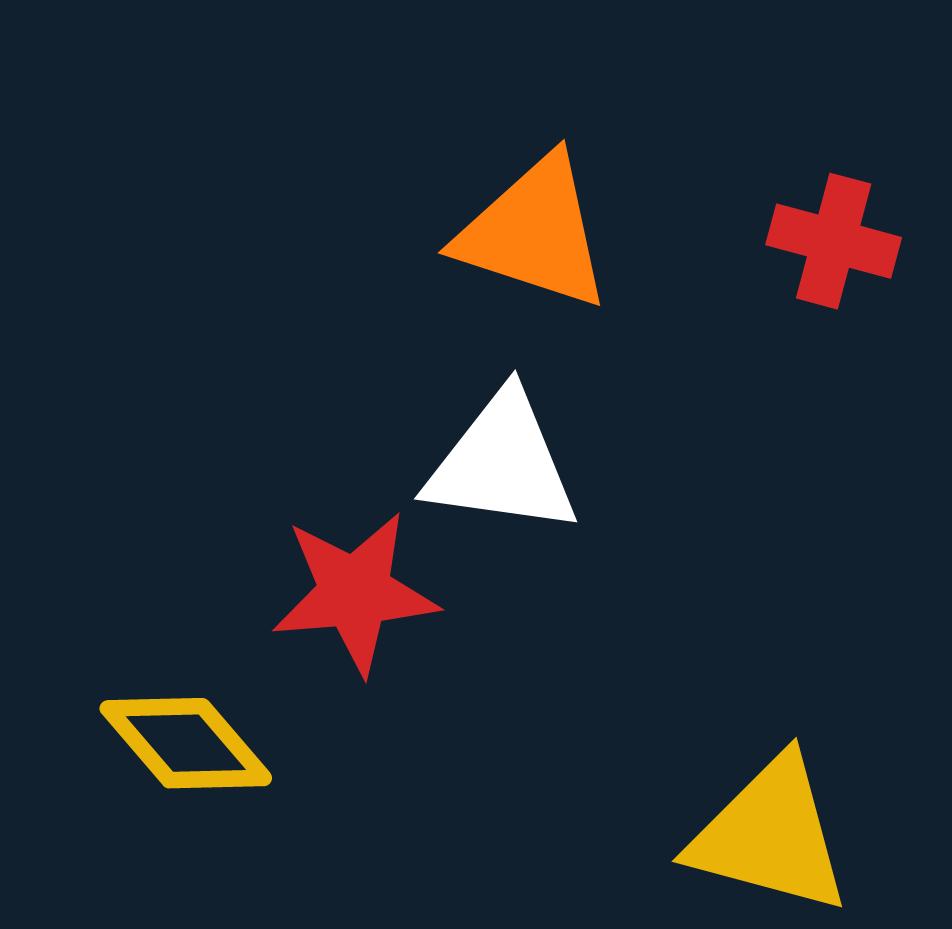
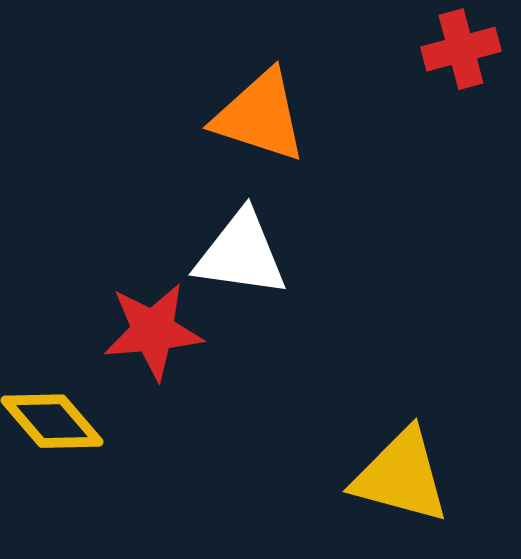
red cross: (834, 241) -> (461, 49), moved, turned -30

